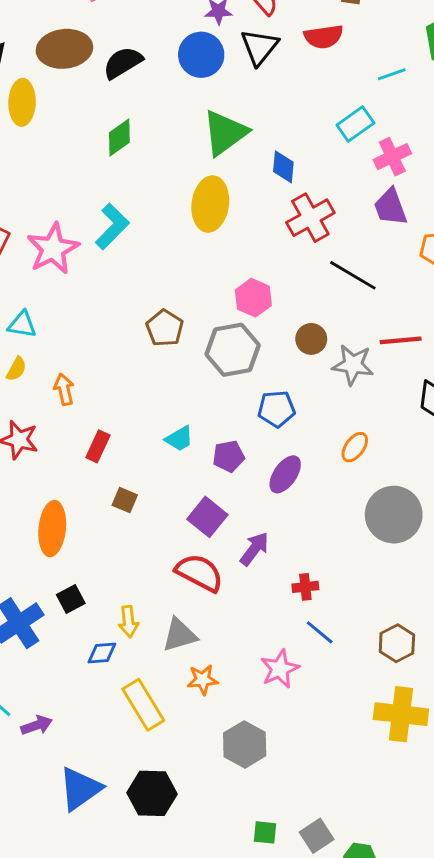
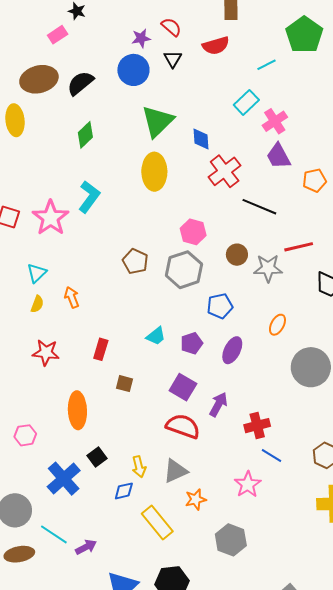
black triangle: (259, 47) -> (173, 59), size x0.7
cyan triangle: (22, 325) -> (37, 273), turned -45
orange arrow: (64, 389) -> (72, 297), moved
red cross: (305, 587) -> (257, 426), size x1.4

